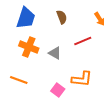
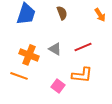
red line: (83, 41) -> (83, 47), moved
orange cross: (29, 47) -> (29, 55), moved

